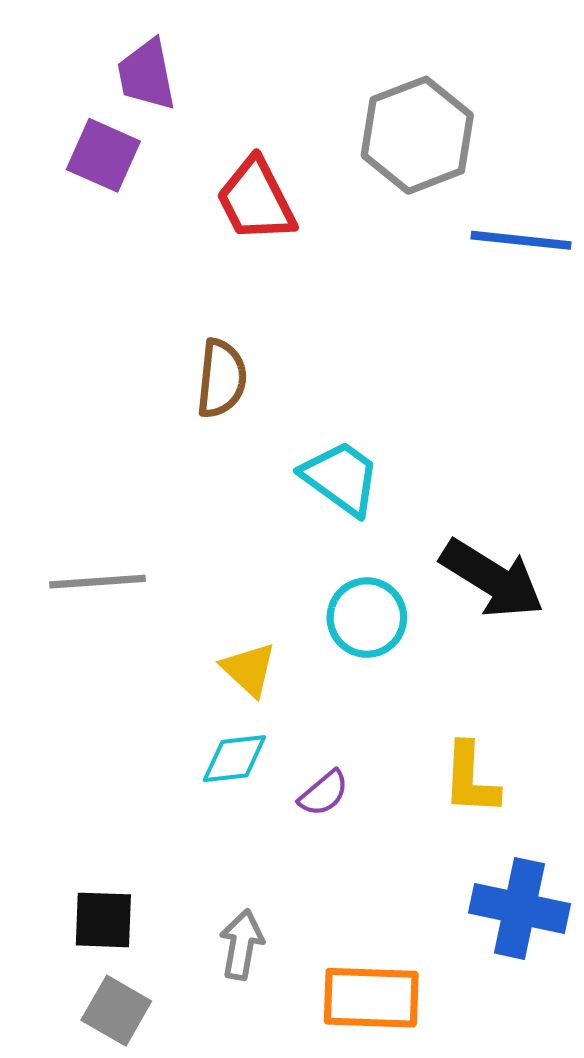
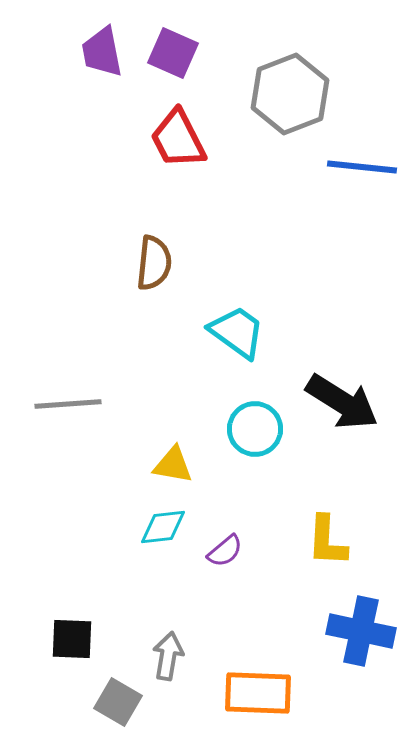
purple square: (103, 155) -> (173, 53), moved
yellow triangle: (249, 669) -> (173, 465), turned -33
gray square: (116, 1011) -> (118, 702), moved

